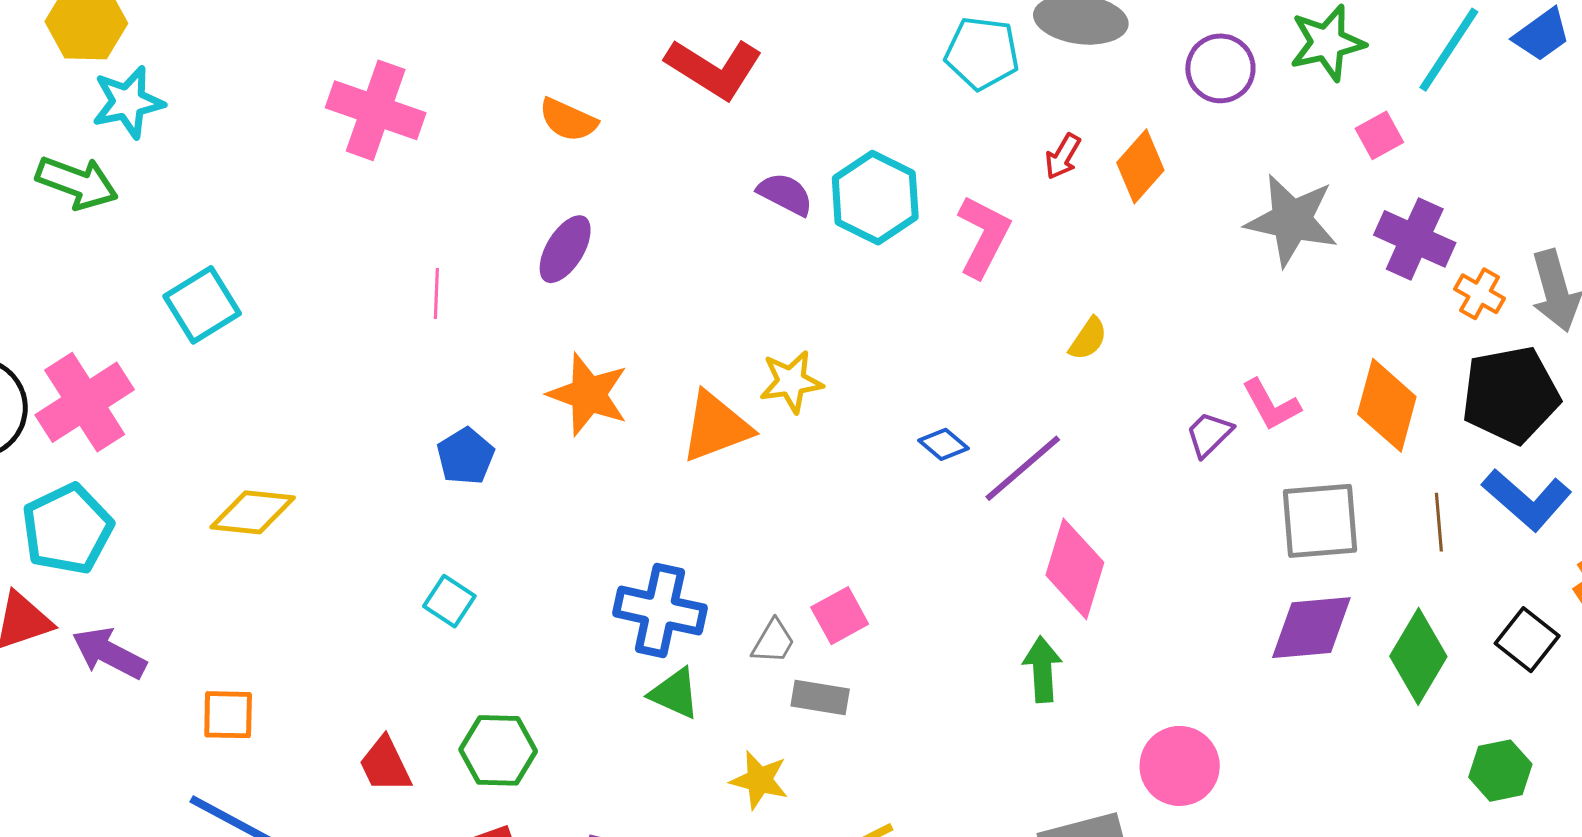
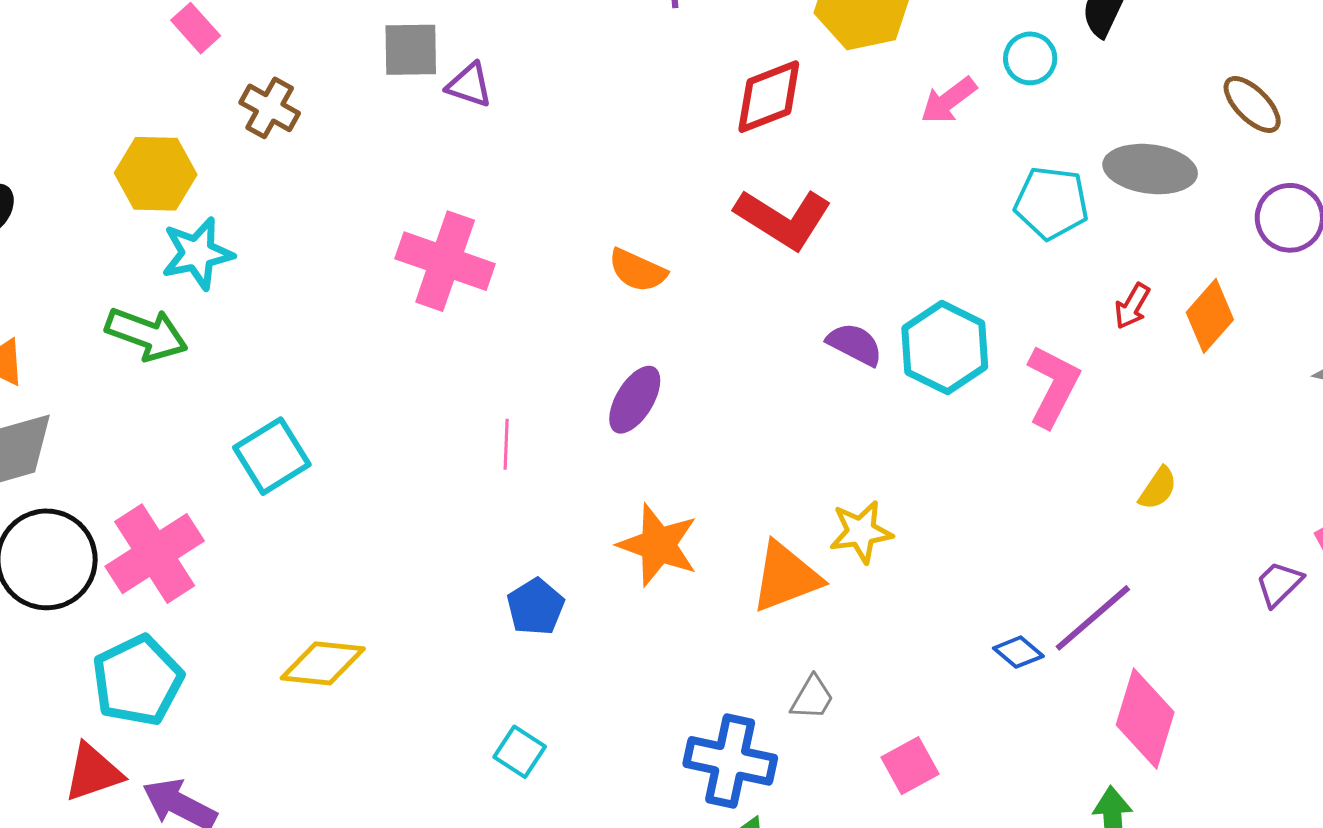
blue diamond: (943, 444) -> (1018, 652), moved
gray trapezoid: (773, 642) -> (812, 698), moved

